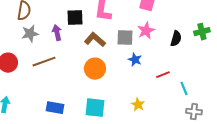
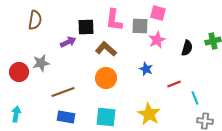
purple arrow: (57, 33) -> (68, 42), turned 77
gray star: (30, 34) -> (41, 63), moved
gray square: (125, 38) -> (140, 26), moved
brown line: (44, 62) -> (63, 92), moved
yellow star: (138, 105) -> (149, 114), size x1.6

